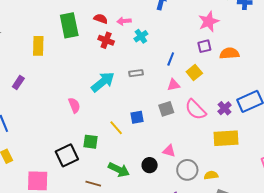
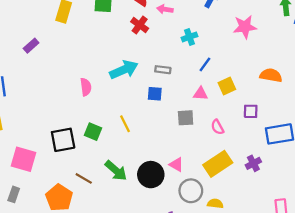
pink star: (209, 22) -> (245, 27), moved
cyan cross: (141, 36) -> (189, 37), moved
purple square: (204, 46) -> (251, 111), moved
purple cross: (225, 108) -> (253, 163), moved
pink semicircle: (196, 110) -> (217, 127), size x0.6
blue square: (137, 117) -> (155, 94), moved
yellow rectangle: (226, 138) -> (218, 164), moved, turned -45
black circle: (150, 165) -> (151, 175), size x1.5

